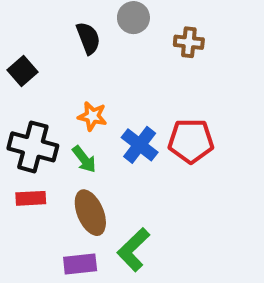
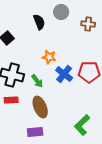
orange star: (92, 116) -> (49, 57), moved
green L-shape: (133, 250) -> (82, 125), moved

